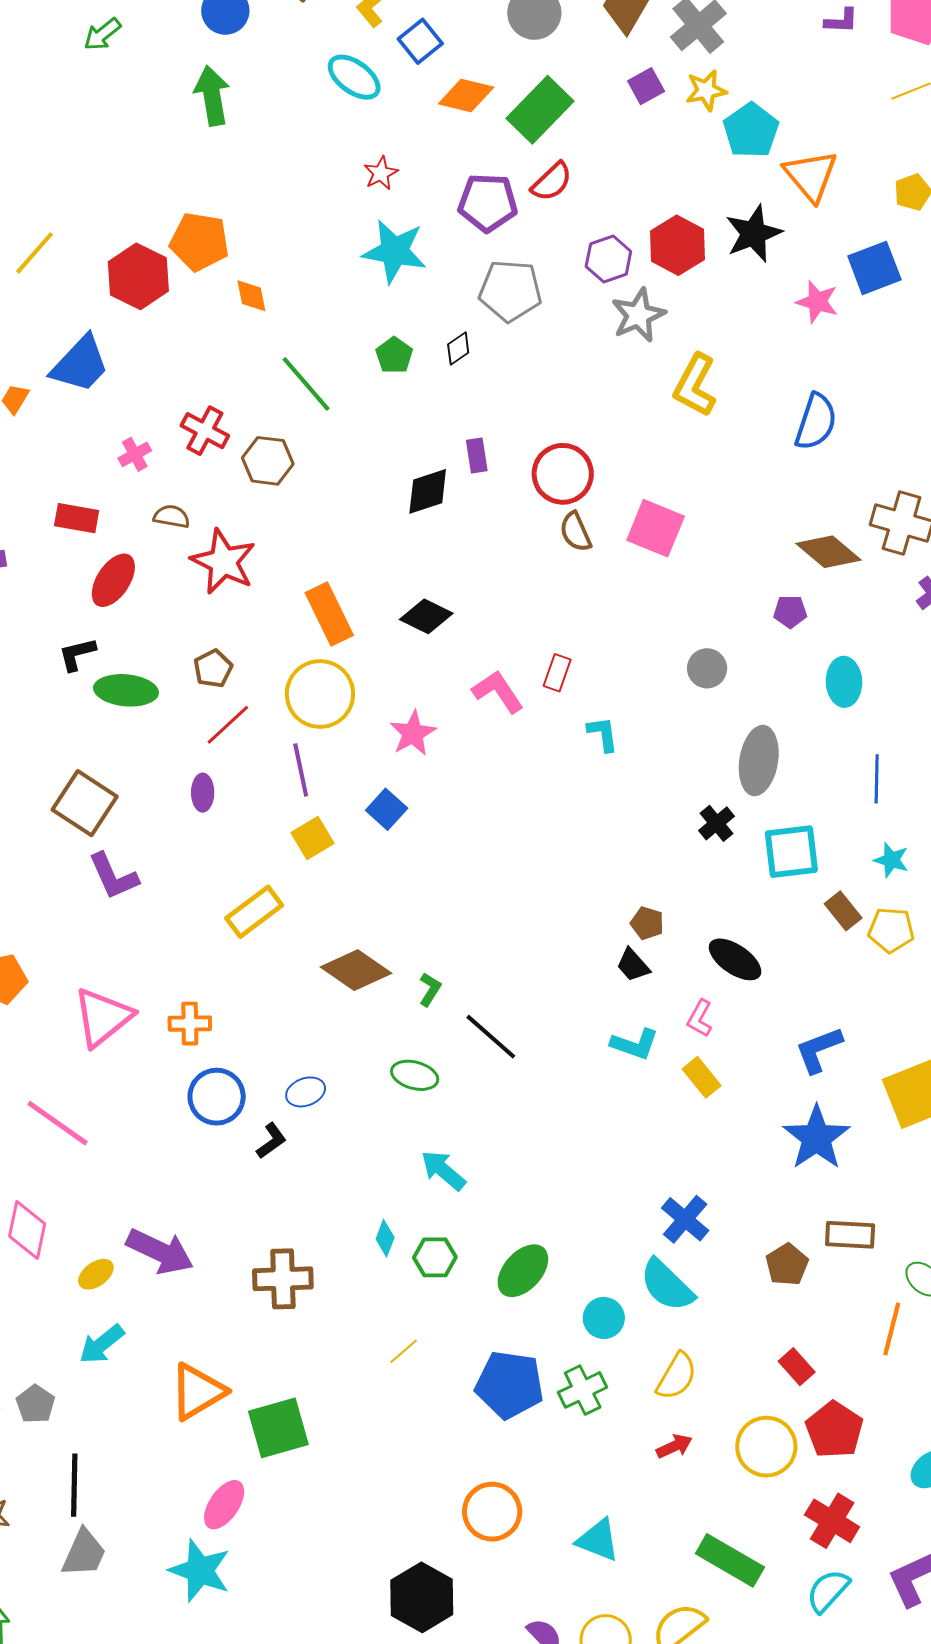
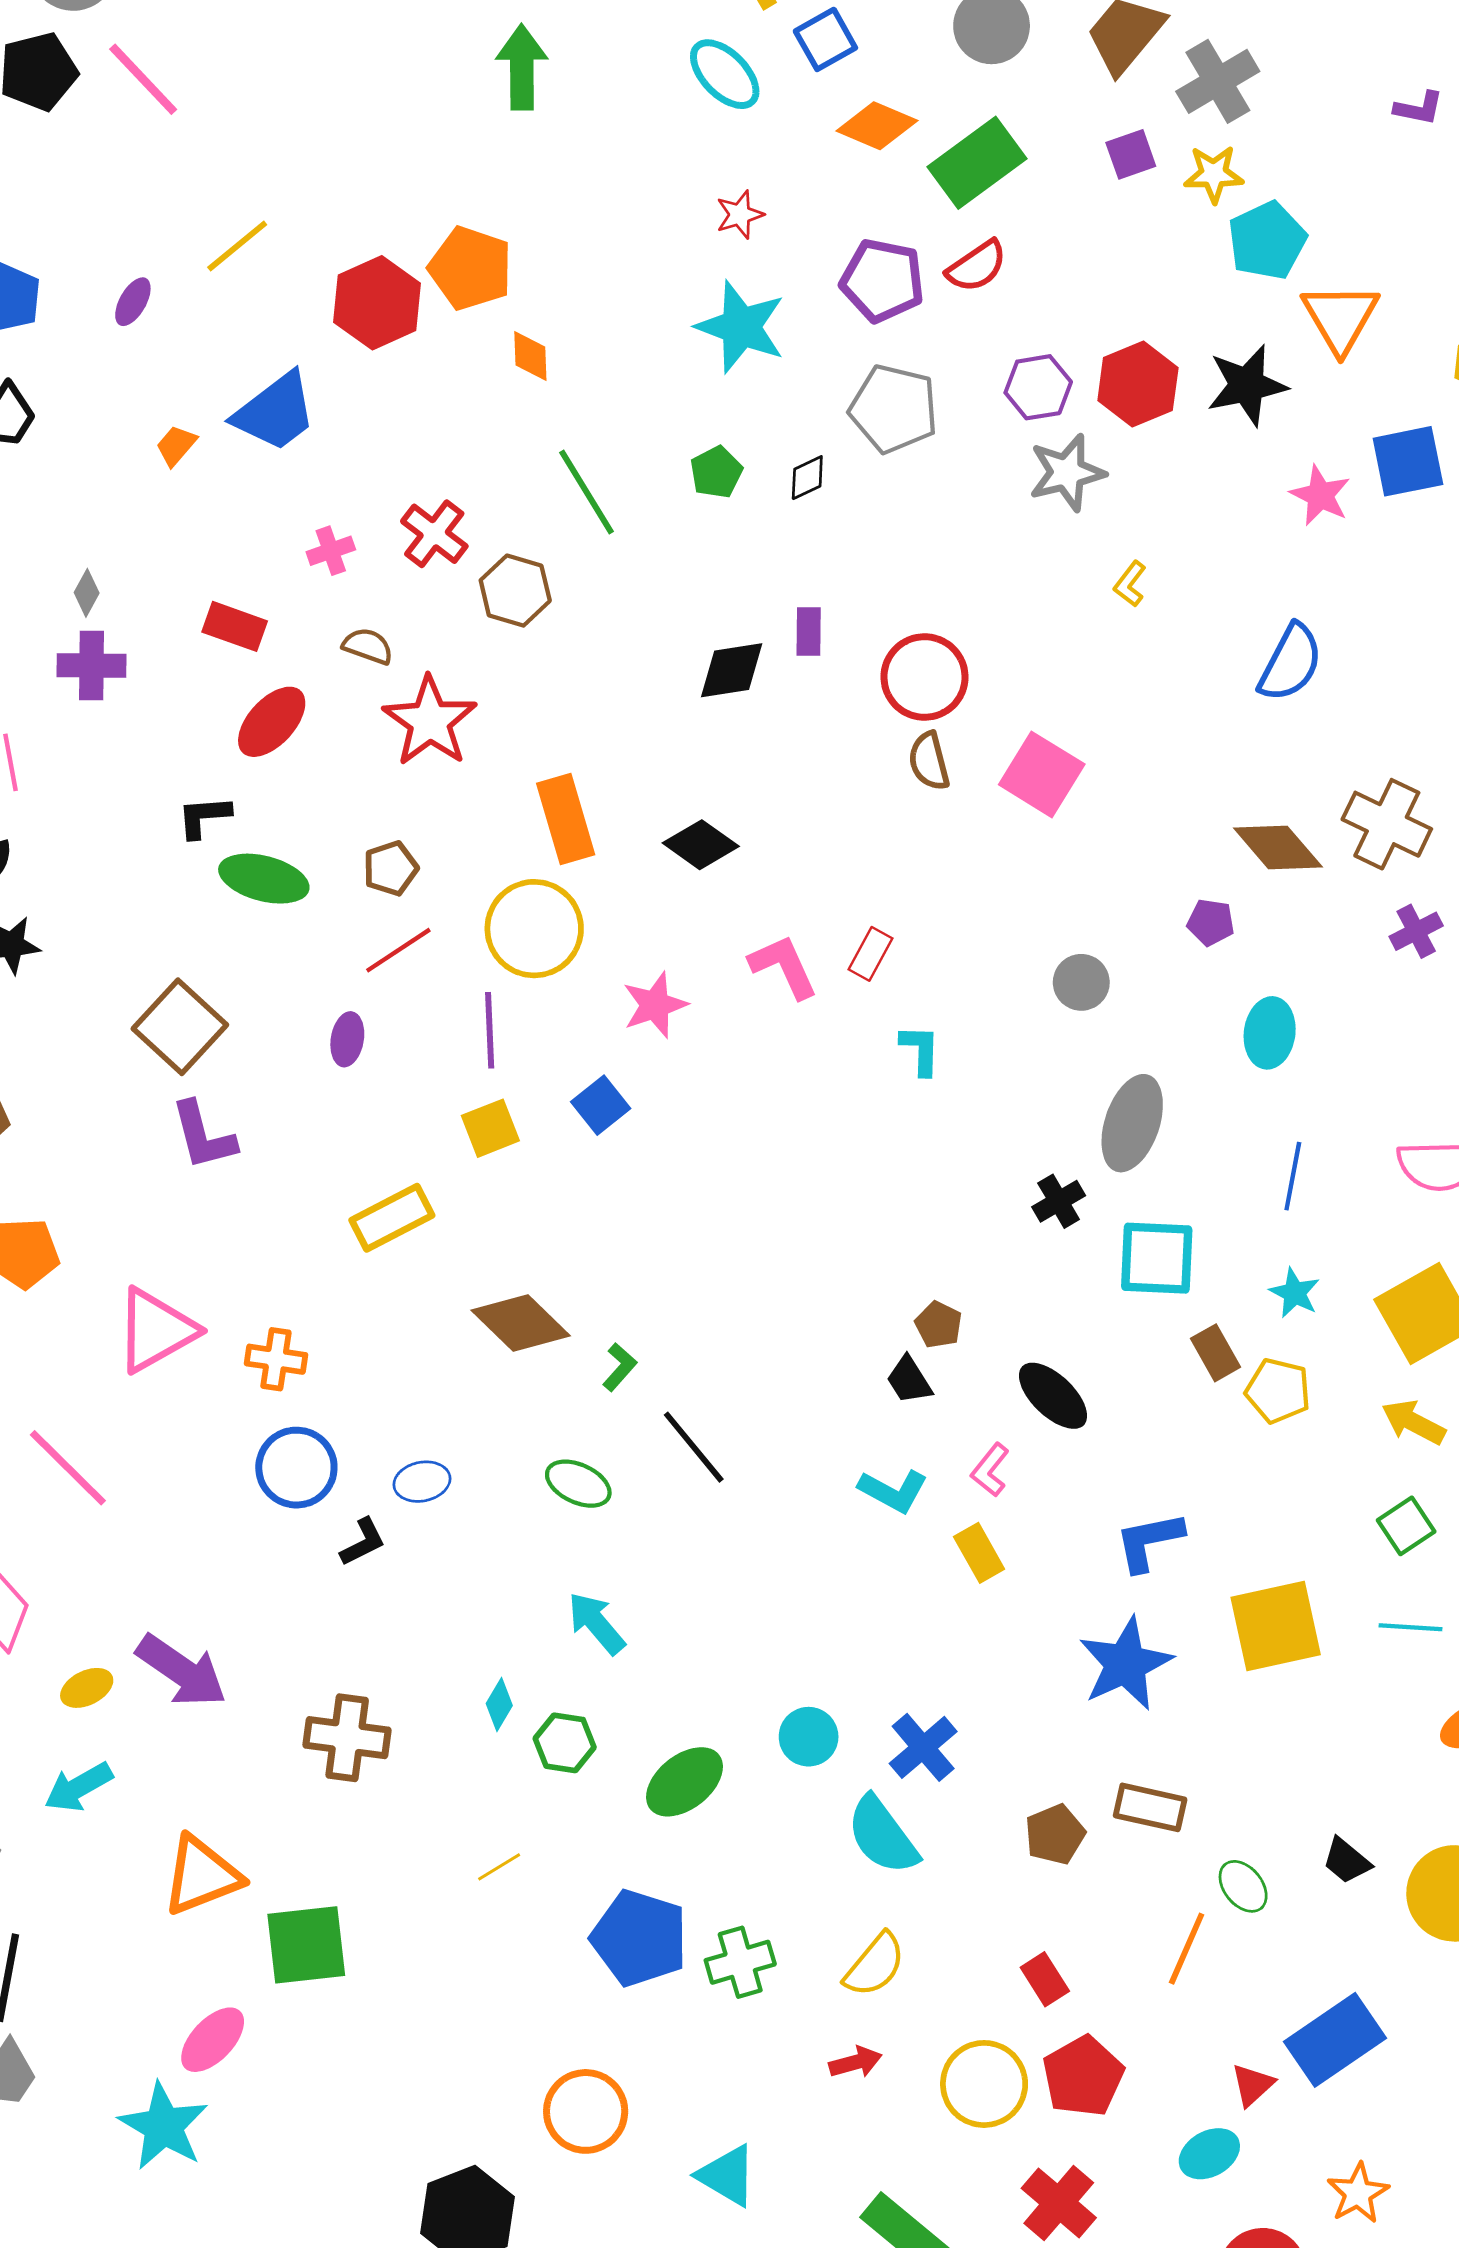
yellow L-shape: (695, 385) -> (1130, 584), size x0.5
cyan circle: (604, 1318) -> (809, 1737), moved

